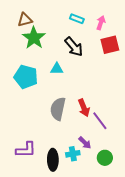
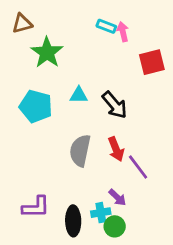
brown triangle: (25, 20) -> (22, 23), moved
pink arrow: (101, 23) -> (123, 32), moved, turned -32
black arrow: (74, 47) -> (115, 105), moved
green circle: (105, 158) -> (115, 226), moved

